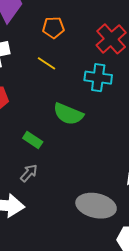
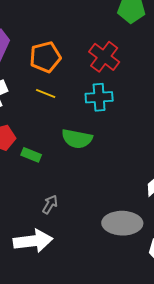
orange pentagon: (53, 28) -> (45, 57), size x1.4
green rectangle: (33, 140) -> (31, 155), moved

